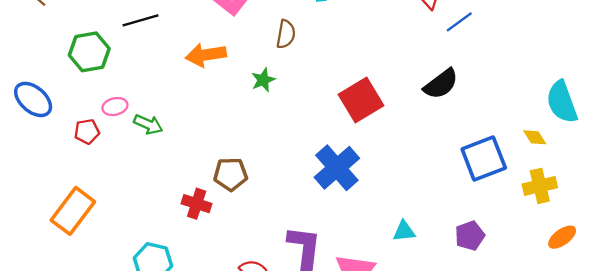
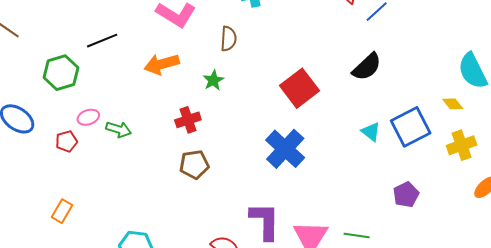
red cross: (197, 204) -> (188, 120), moved, turned -30
orange rectangle: (73, 211) -> (62, 211), size x0.6
cyan triangle: (404, 231) -> (371, 132), moved, turned 50

